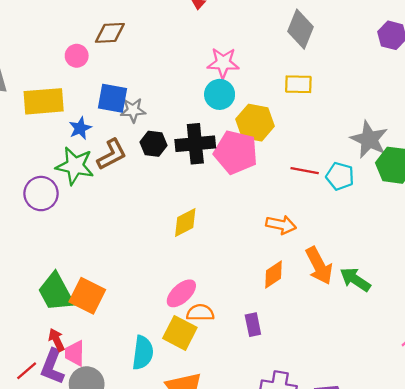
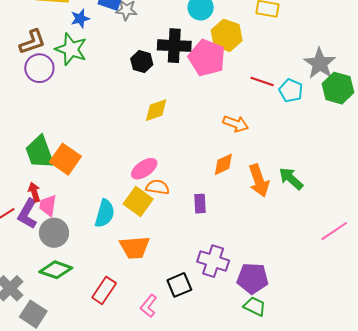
black hexagon: (154, 144) -> (142, 62), moved
brown L-shape: (112, 154) -> (32, 42), moved
orange arrow: (319, 266) -> (259, 180), moved

